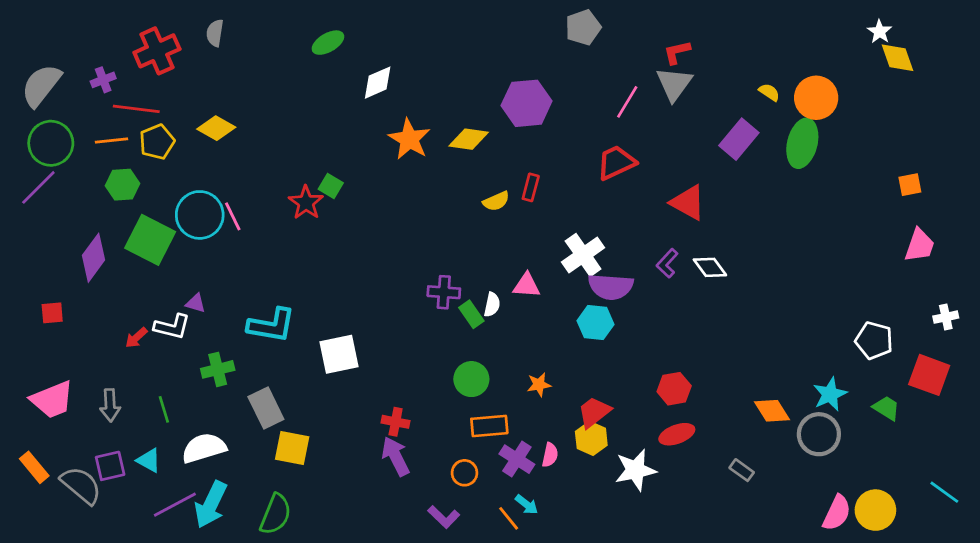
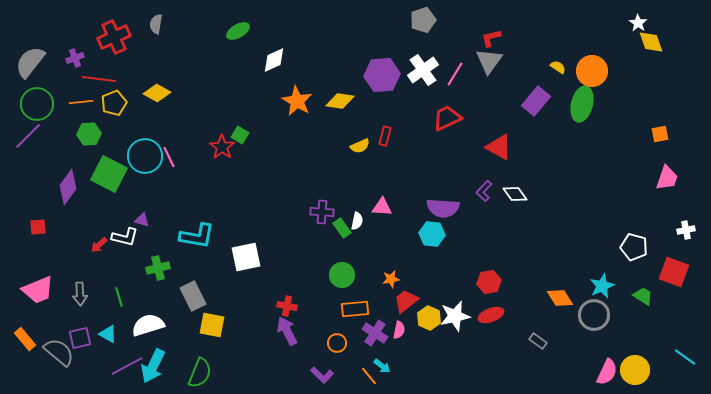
white cross: (583, 255) -> (423, 70), moved
red trapezoid: (594, 412) -> (406, 301), moved
white star: (635, 470) -> (455, 316), moved

